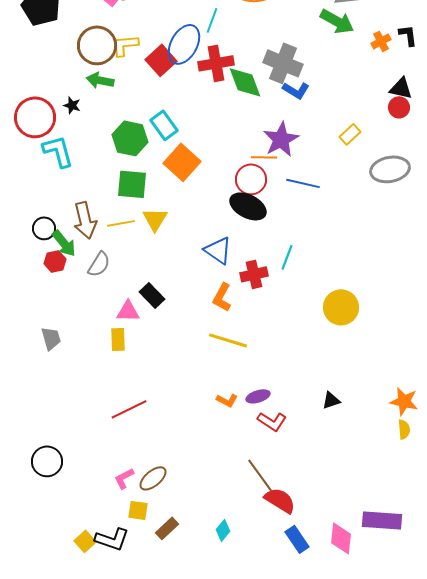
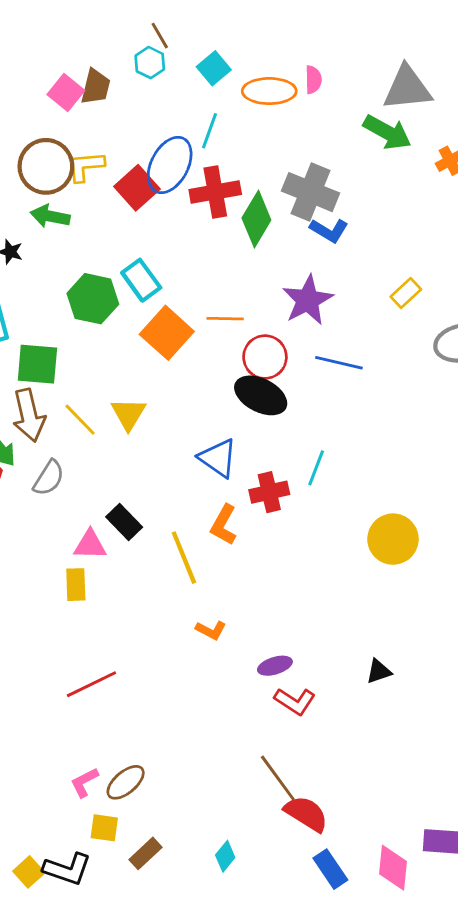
green diamond: (245, 82) -> (256, 219), turned 51
orange line: (264, 157) -> (225, 319), moved
green square: (132, 184) -> (37, 364), moved
yellow line: (121, 223) -> (80, 420), turned 56
yellow line: (228, 340) -> (184, 558), moved, turned 51
orange L-shape: (227, 400) -> (211, 630), moved

